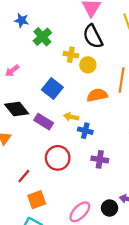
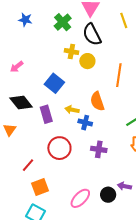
green cross: (42, 37) -> (63, 22), moved
orange semicircle: (97, 95) -> (97, 101), moved, turned -96
purple rectangle: (44, 122) -> (46, 114), turned 42

